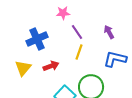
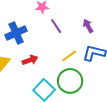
yellow line: (79, 52) -> (69, 56), moved, turned 35

